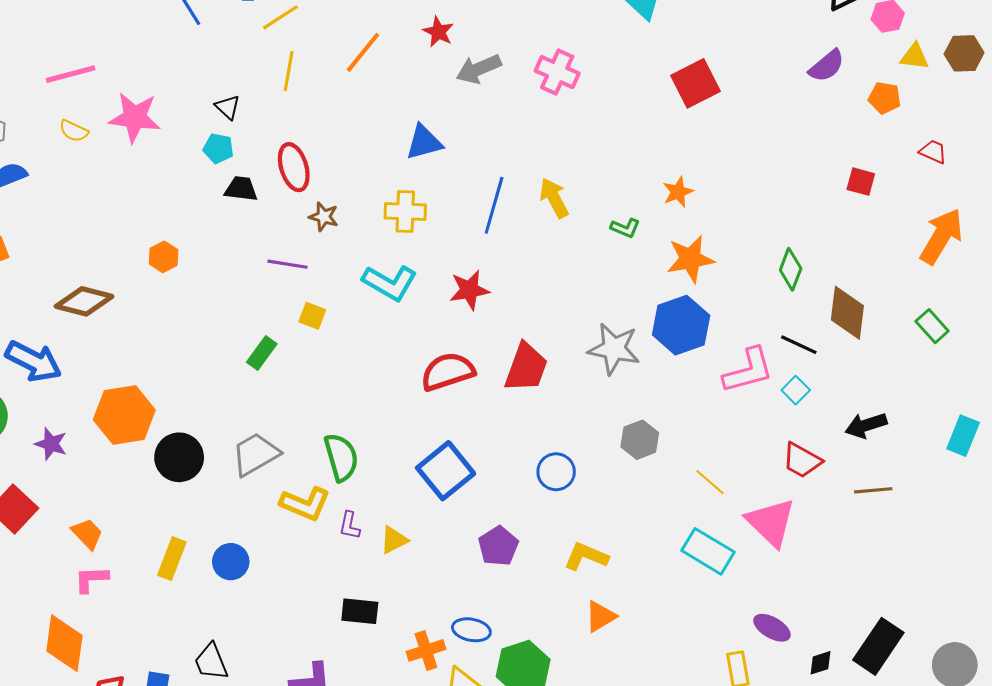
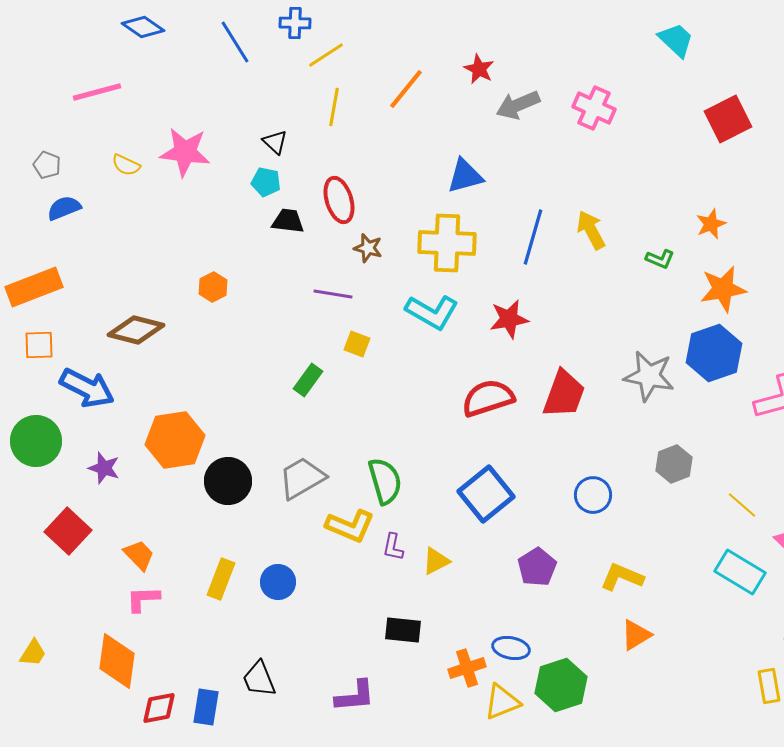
pink line: (71, 74) -> (97, 92), moved
yellow cross: (405, 211) -> (447, 243), size x1.4

